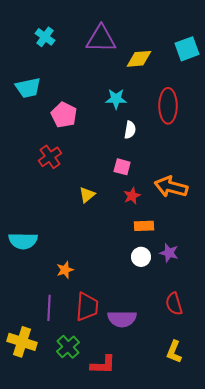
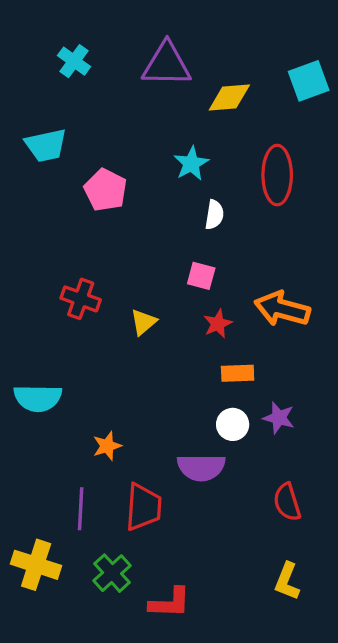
cyan star: (116, 99) -> (191, 164), turned -30
red cross: (50, 157) -> (81, 299), moved, turned -35
purple semicircle: (122, 319) -> (201, 467), moved

